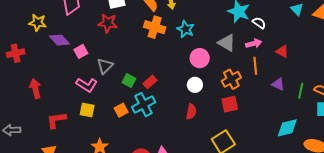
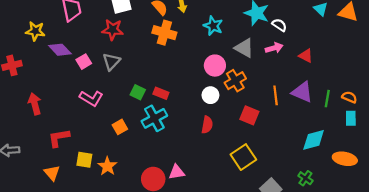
cyan star: (186, 29) -> (213, 26), moved
gray triangle: (105, 66) -> (111, 62), moved
orange line: (255, 66) -> (276, 95), moved
orange cross: (231, 79) -> (235, 81), moved
red rectangle: (150, 82) -> (161, 93), turned 64
purple triangle: (278, 84) -> (302, 92), size x1.5
red square: (230, 104) -> (249, 115), turned 36
yellow square: (87, 110) -> (84, 160), moved
orange square: (121, 110) -> (120, 127), moved

